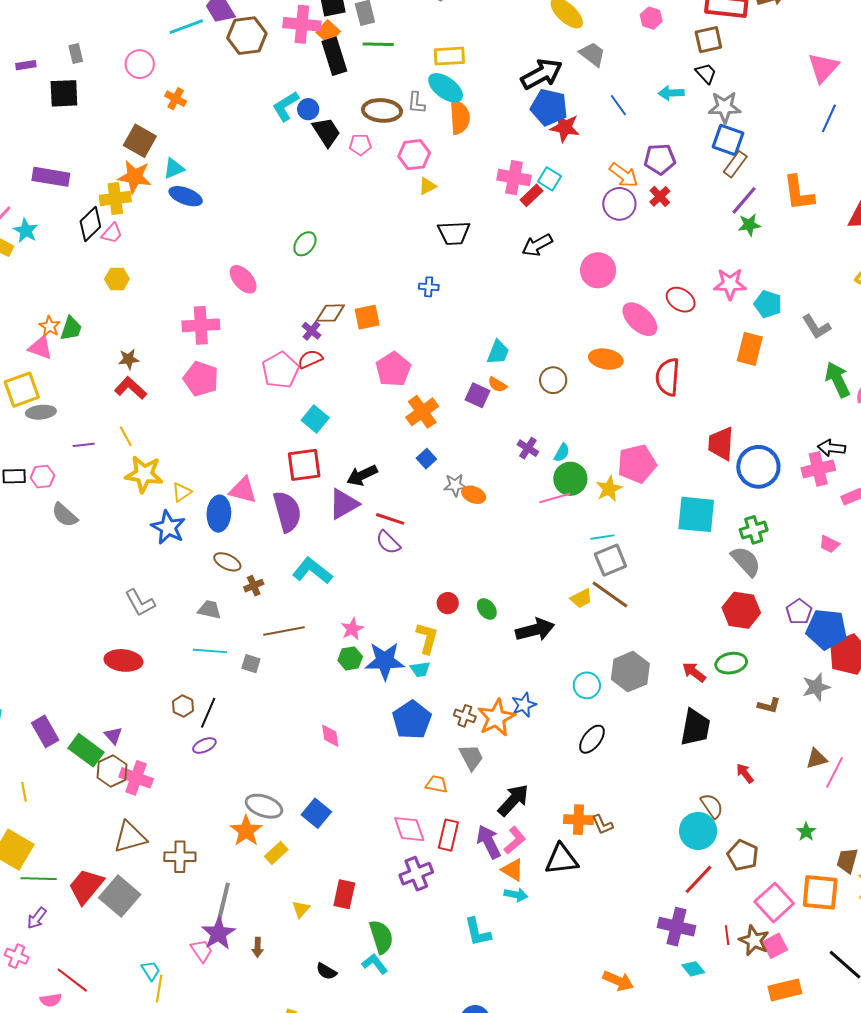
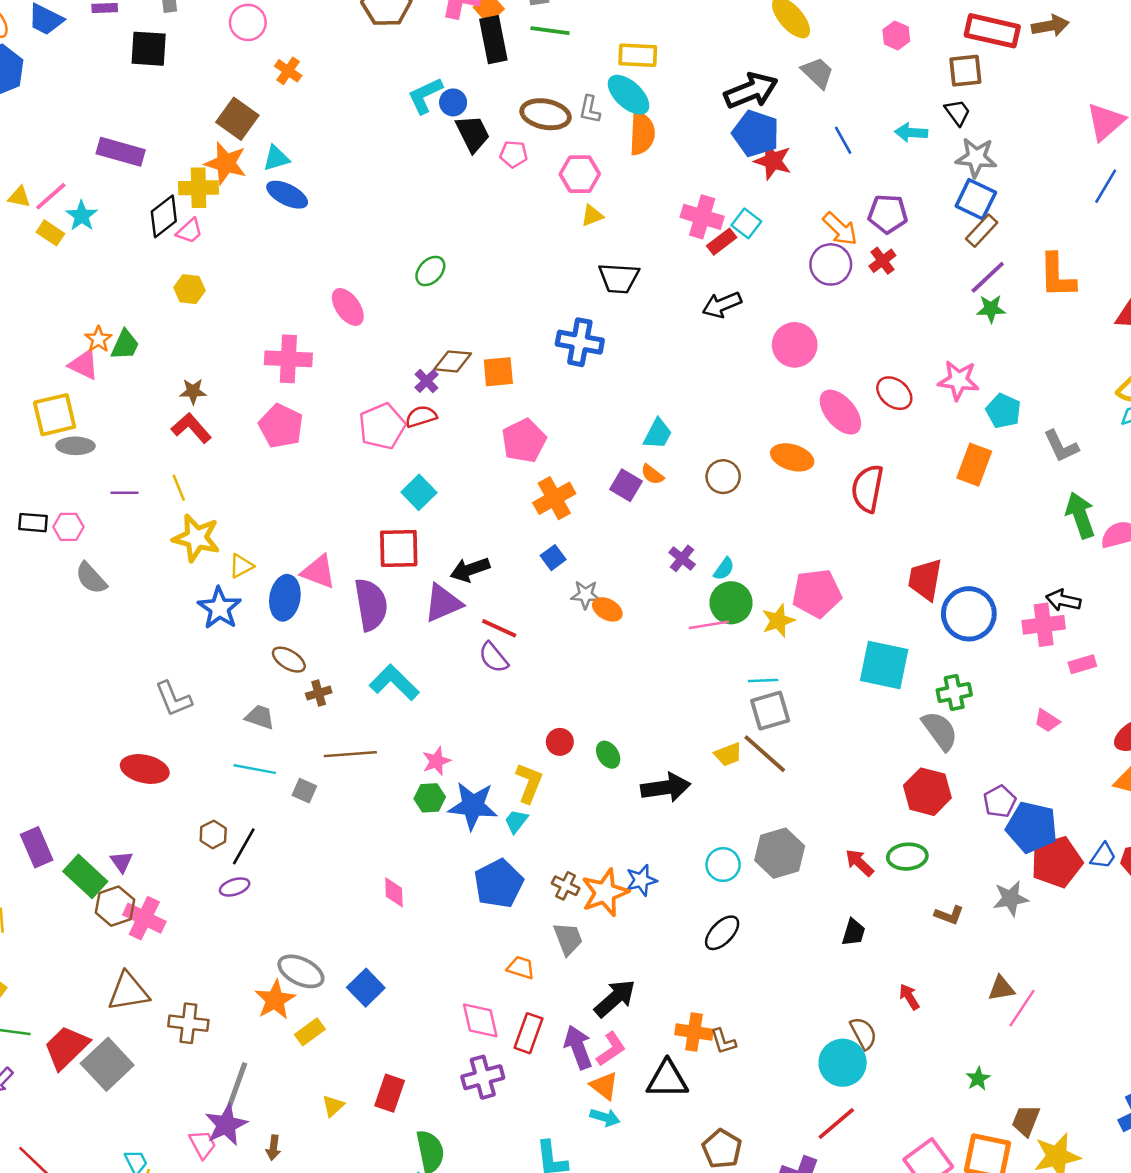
blue cross: (429, 287) -> (580, 342), size x1.8
cyan trapezoid: (420, 669) -> (516, 821), turned 130
black trapezoid: (695, 727) -> (853, 932), size x0.6
brown pentagon: (743, 855) -> (722, 1149), moved

